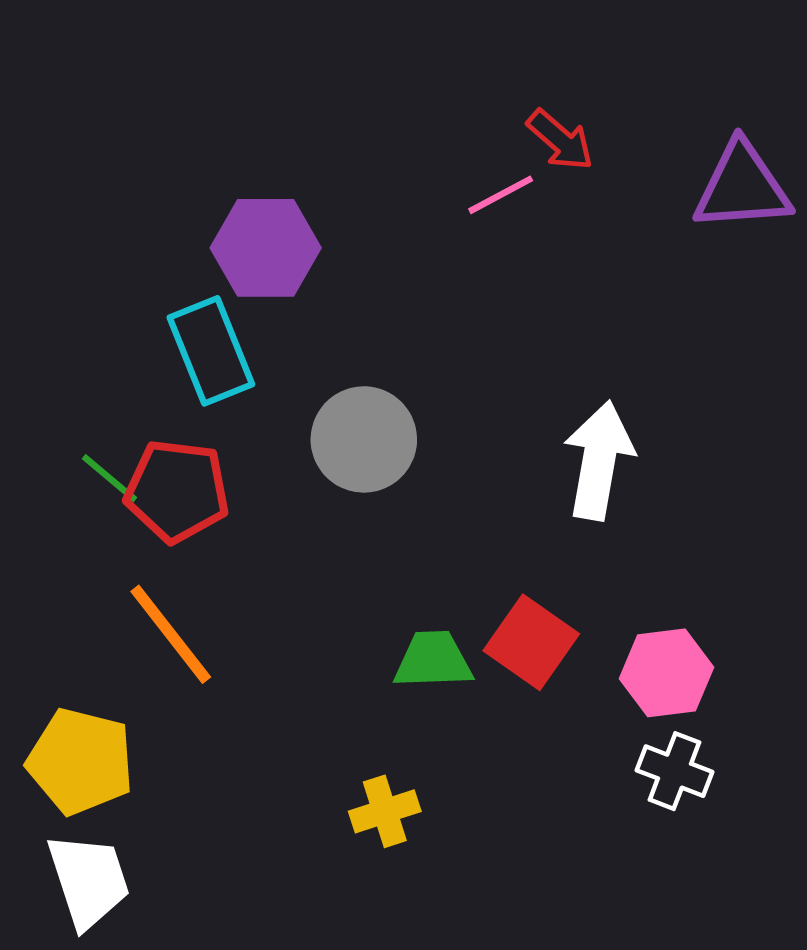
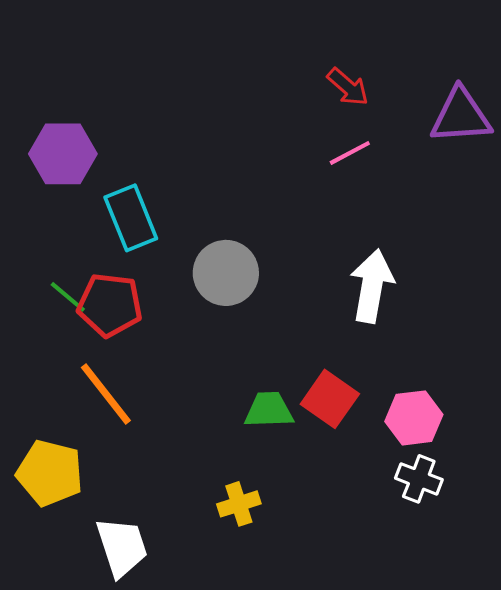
pink line: (501, 195) -> (350, 153), moved
purple hexagon: (266, 248) -> (63, 154), moved
white trapezoid: (89, 881) -> (122, 547), moved

